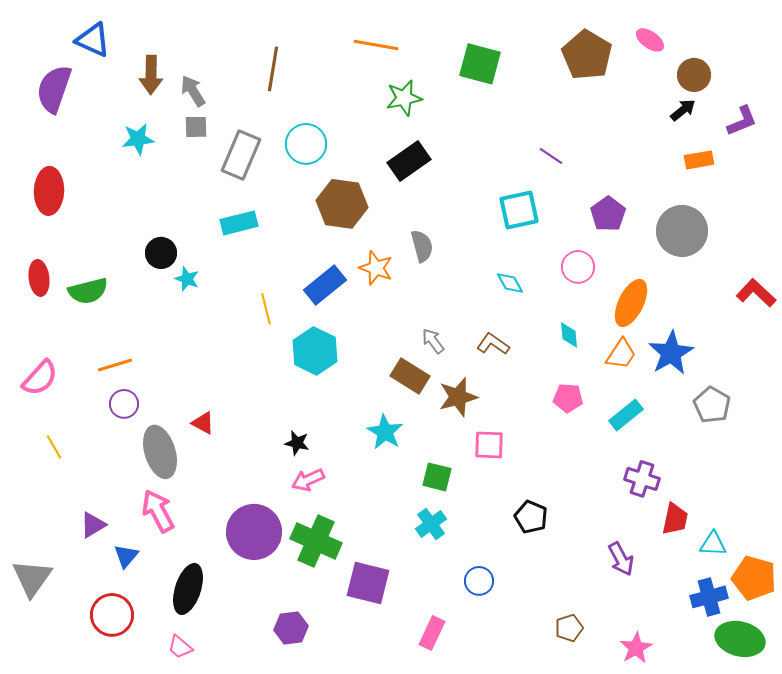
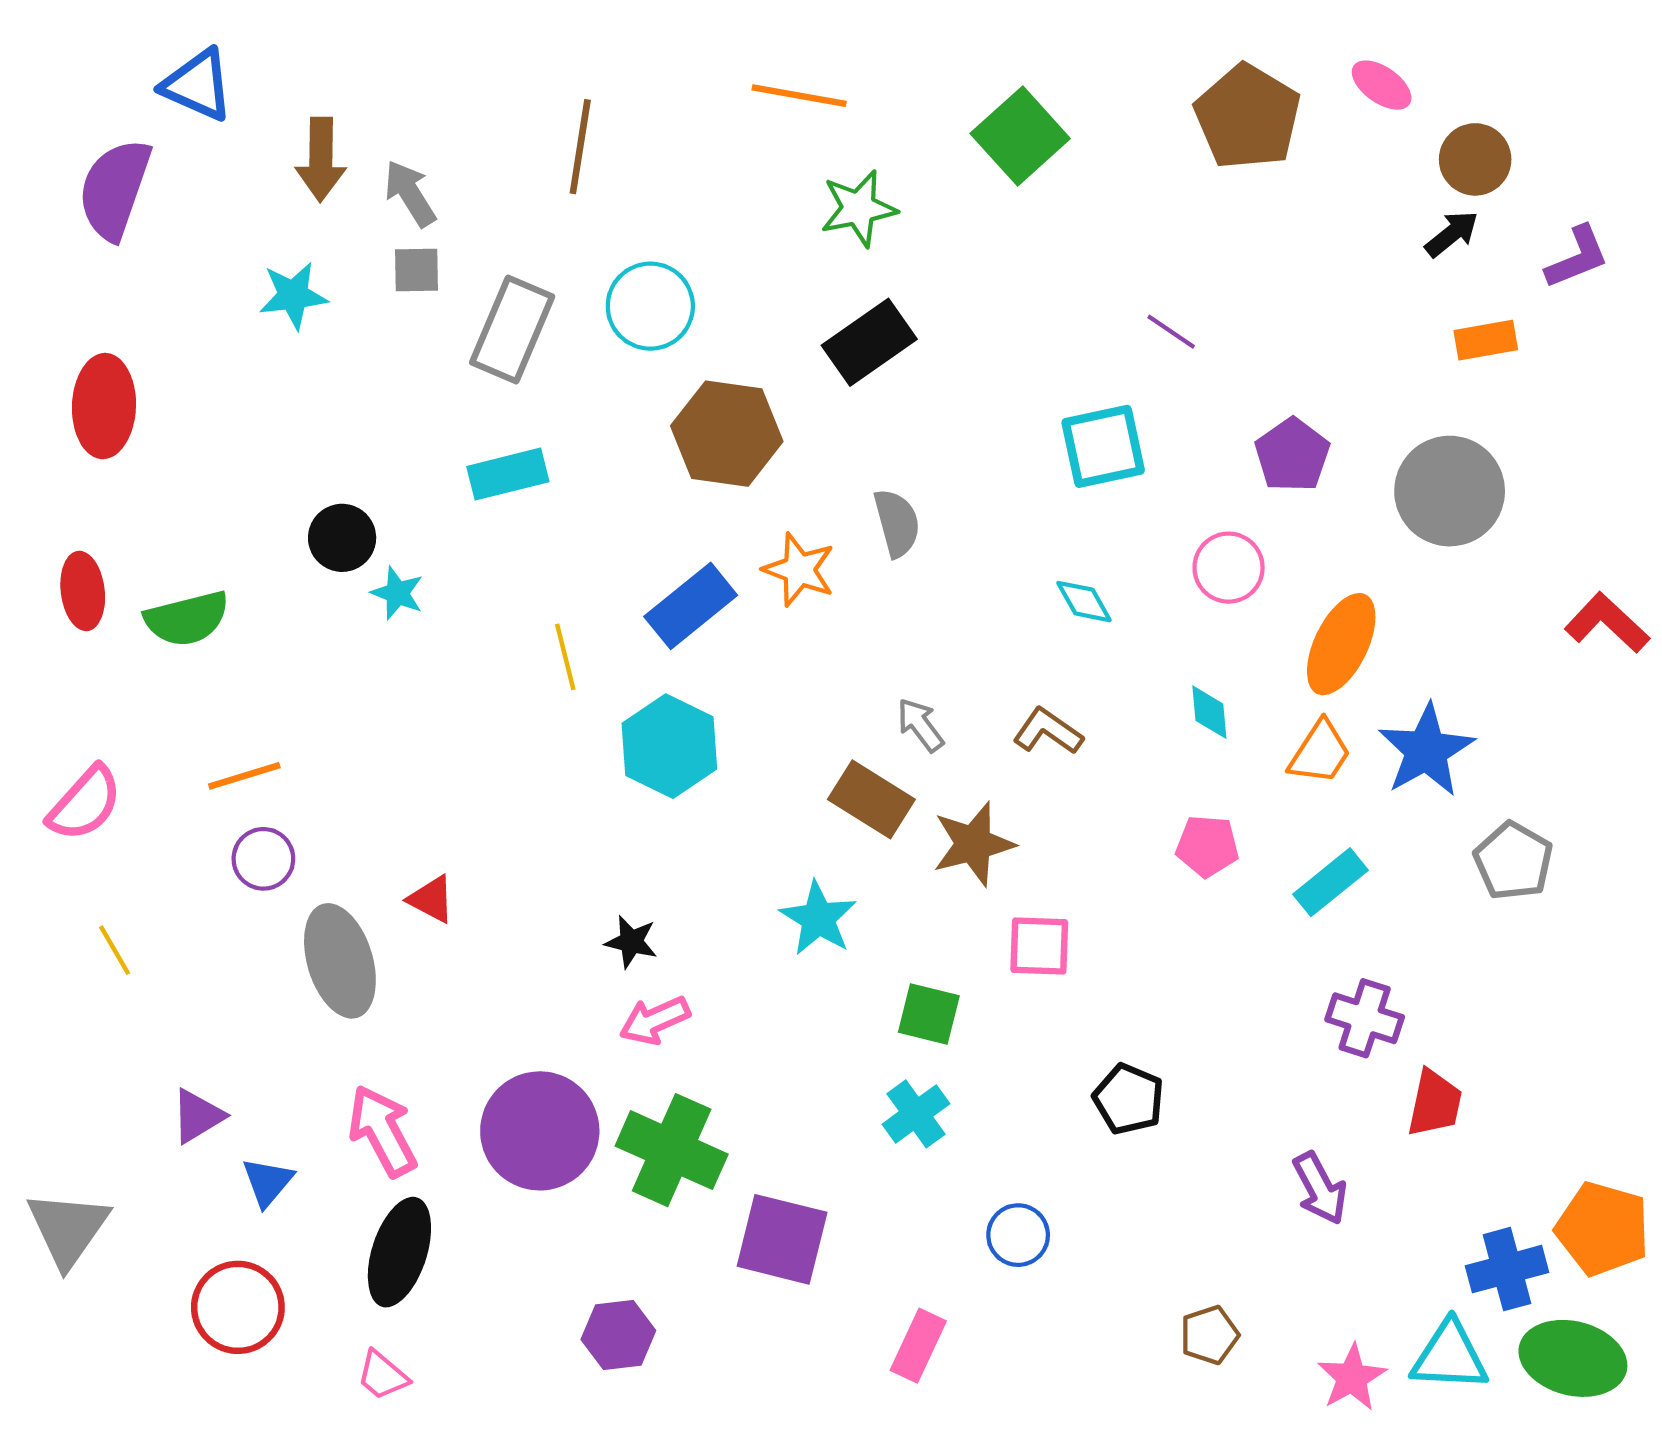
green square: (480, 64) -> (1020, 136), turned 33
pink arrow: (158, 511) -> (382, 1131), moved
cyan triangle: (713, 544) -> (1450, 1356), moved, size x1.4

